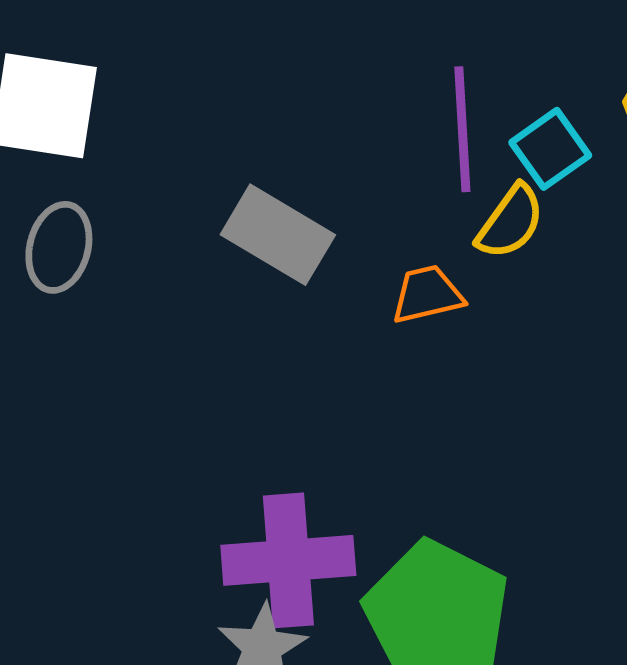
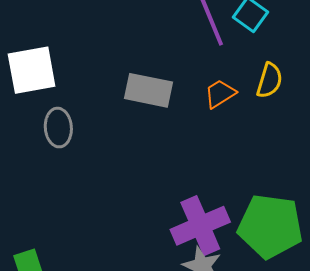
yellow semicircle: (510, 222) -> (269, 80), moved

